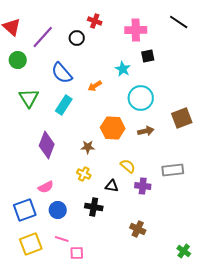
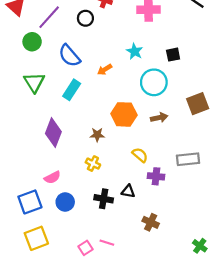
black square: (148, 56) -> (173, 55), moved
green circle: (18, 60) -> (32, 42), moved
black triangle: (112, 186) -> (128, 191), moved
pink line: (62, 239) -> (107, 243), moved
pink square: (77, 253) -> (85, 248), turned -32

